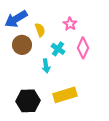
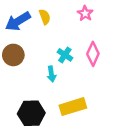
pink star: (70, 24) -> (85, 13), moved
yellow semicircle: (40, 30) -> (45, 17), moved
brown circle: (22, 45) -> (13, 55), moved

